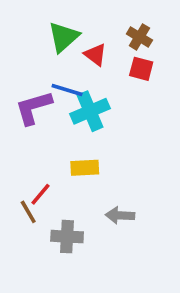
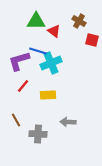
green triangle: (64, 37) -> (36, 21), turned 42
red square: (141, 69) -> (92, 40), moved
red line: (41, 194) -> (23, 86), moved

